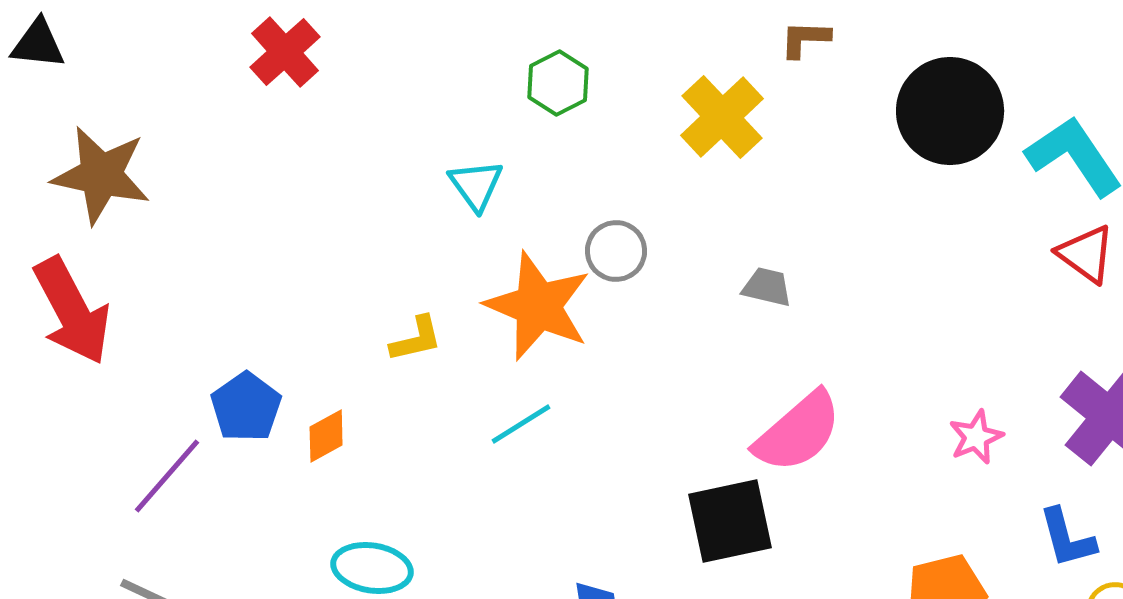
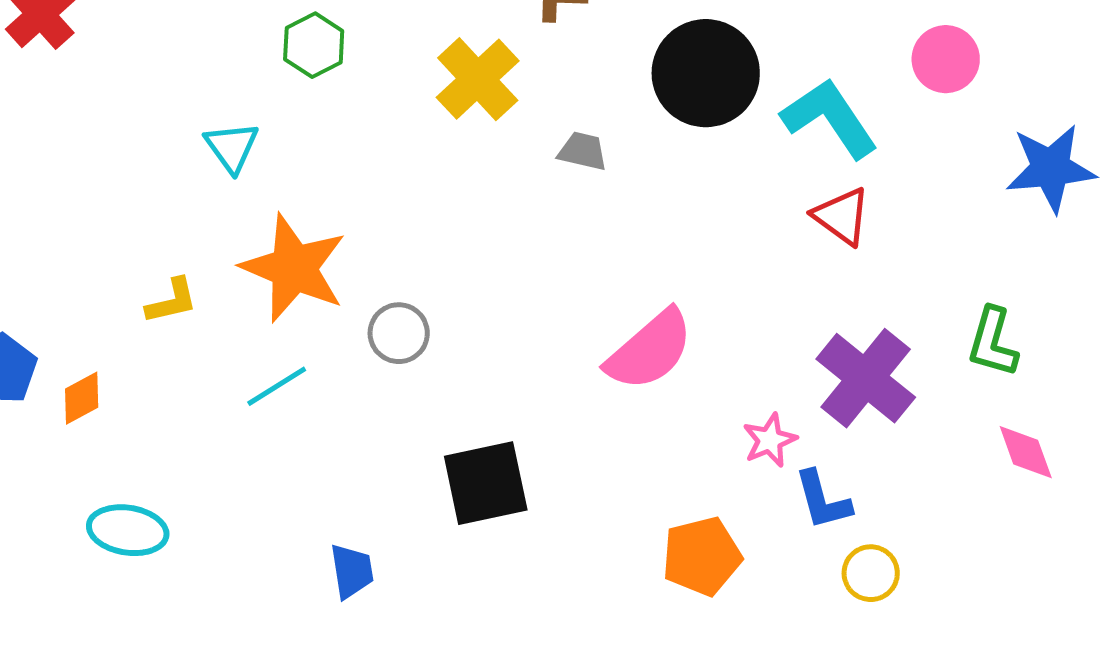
gray circle: (616, 251) -> (399, 333), moved
gray trapezoid: (767, 287) -> (583, 151), moved
pink semicircle: (798, 432) -> (650, 350), moved
pink star: (976, 437) -> (770, 440), moved

